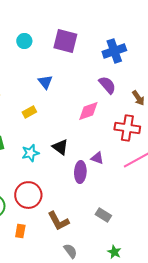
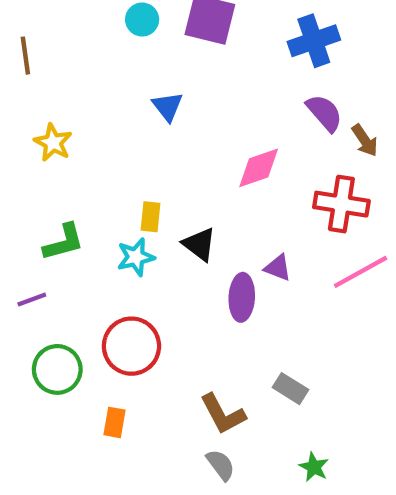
cyan circle: (24, 41) -> (142, 20), moved
purple semicircle: (107, 85) -> (324, 113), moved
yellow rectangle: (29, 112) -> (151, 217), moved, turned -56
brown L-shape: (58, 221) -> (223, 414), moved

